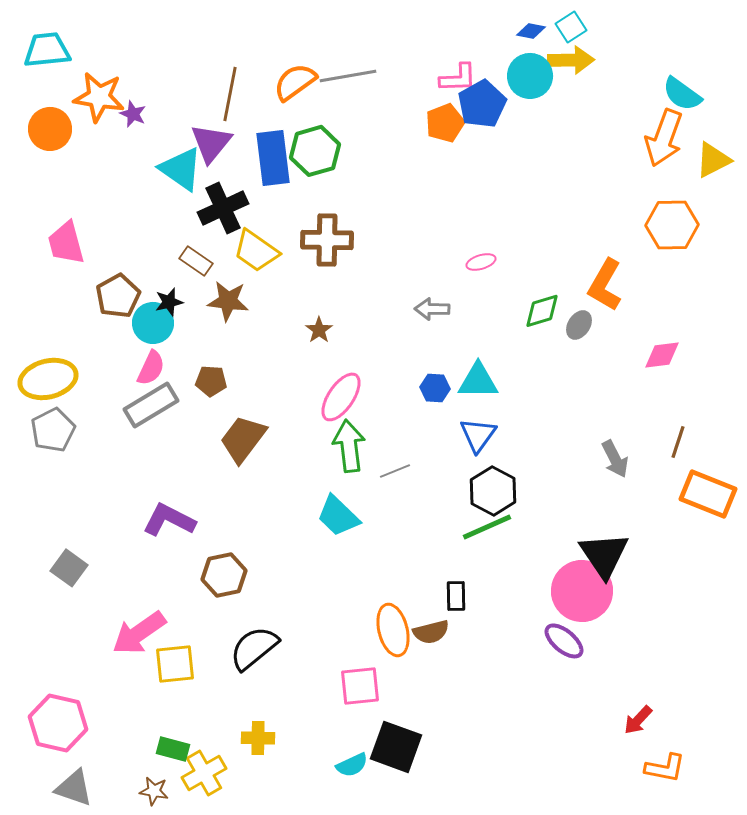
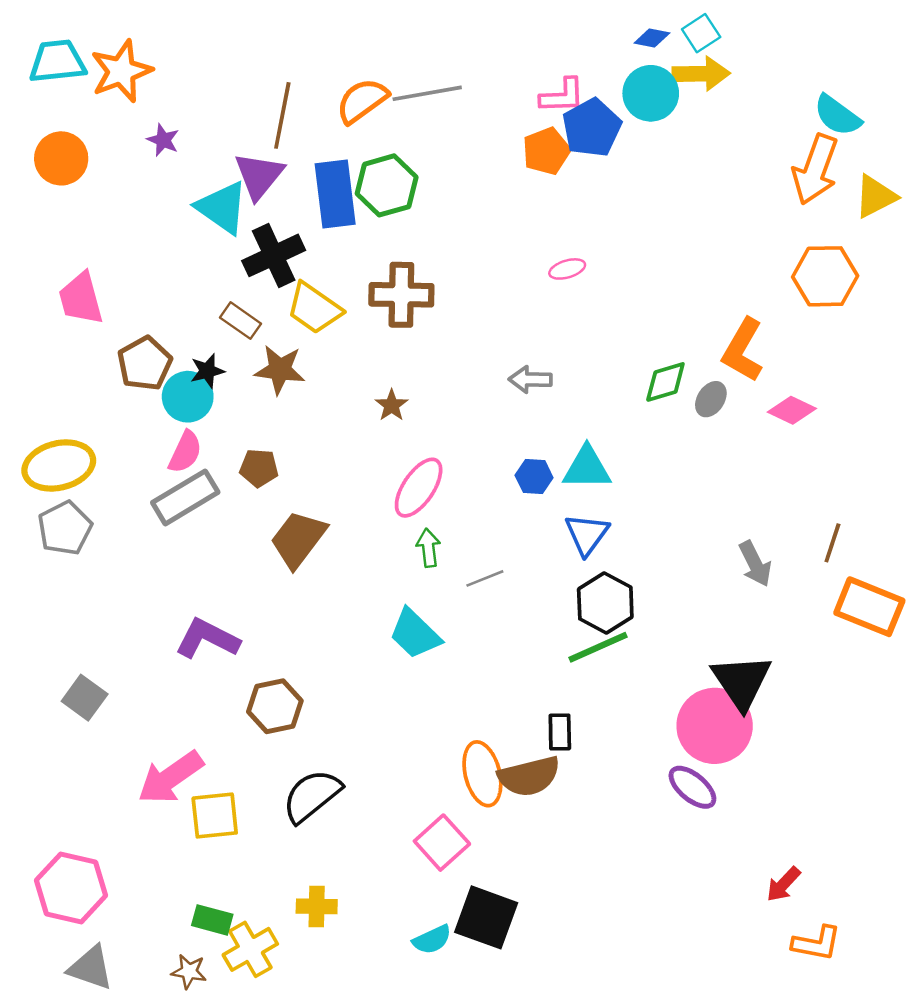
orange star: (99, 97) -> (121, 71), moved, turned -30
pink ellipse: (481, 262) -> (567, 269), moved
pink diamond: (662, 355) -> (792, 410), moved, turned 33
green arrow: (349, 446) -> (428, 548), size x0.6
brown semicircle: (431, 632) -> (529, 776), size x1.4
pink square: (360, 686) -> (442, 843), turned -36

